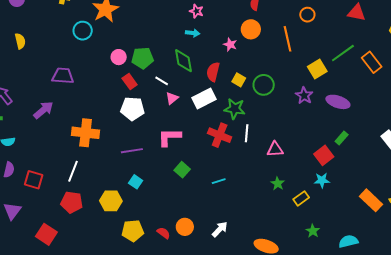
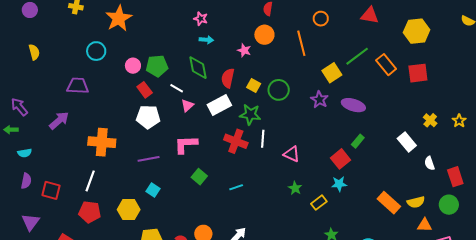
pink star: (196, 11) -> (201, 19), moved
cyan circle: (83, 31) -> (96, 51), moved
pink triangle: (275, 149) -> (292, 154), turned 30

